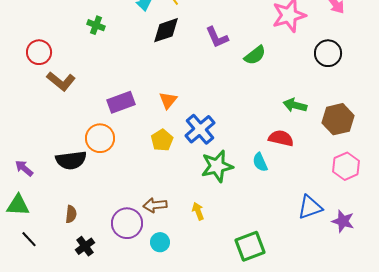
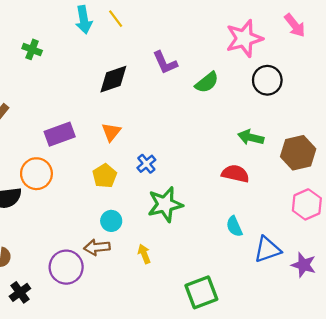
black diamond: (166, 30) -> (113, 79), moved
black circle: (328, 53) -> (267, 80), moved
blue cross: (200, 129) -> (146, 164), size x0.6
cyan semicircle: (260, 162) -> (234, 226), moved
cyan circle: (160, 242) -> (111, 221), moved

